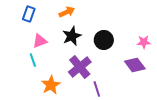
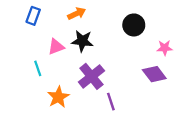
black star: (72, 36) -> (82, 41), turned 30
black circle: (104, 40) -> (134, 25), moved
pink triangle: (40, 41) -> (56, 47), moved

